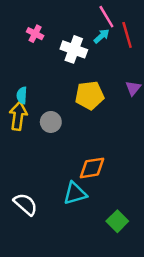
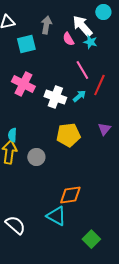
pink cross: (35, 34) -> (23, 84), size x1.6
red line: (127, 35) -> (99, 85), turned 40
cyan arrow: (102, 36) -> (79, 96), moved
cyan triangle: (75, 193) -> (56, 216), turned 45

